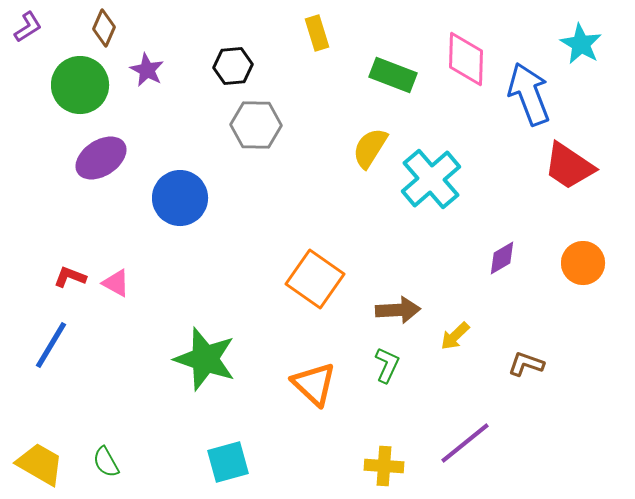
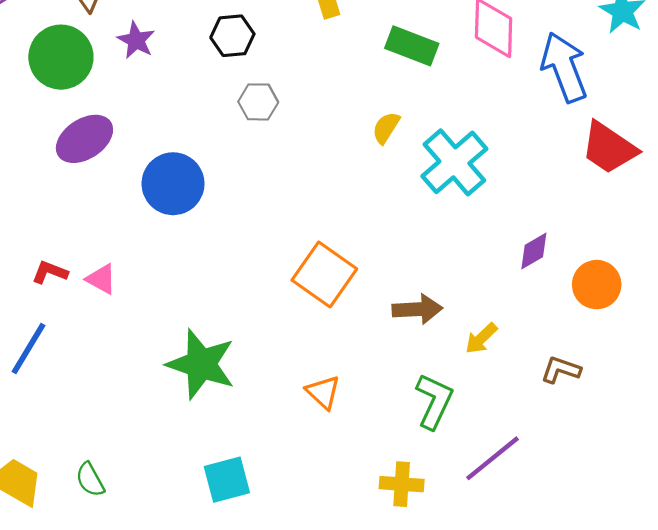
gray hexagon: (256, 125) -> (258, 102), size x0.7
yellow semicircle: (370, 148) -> (386, 128), size x0.7
orange circle: (583, 263) -> (597, 285), moved
green L-shape: (387, 365) -> (434, 401), moved, size x1.4
orange triangle: (314, 384) -> (323, 392), size x0.7

